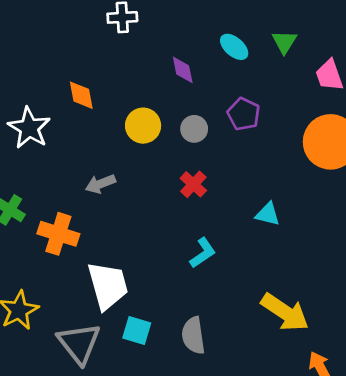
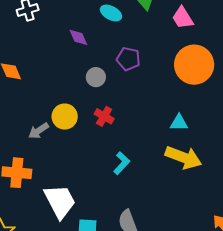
yellow circle: (143, 126) -> (65, 117), moved
cyan triangle: (268, 214) -> (179, 123), moved
yellow arrow: (285, 312) -> (183, 157), moved

